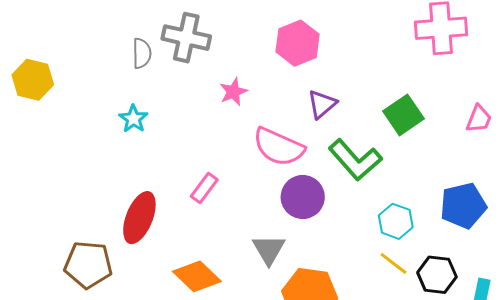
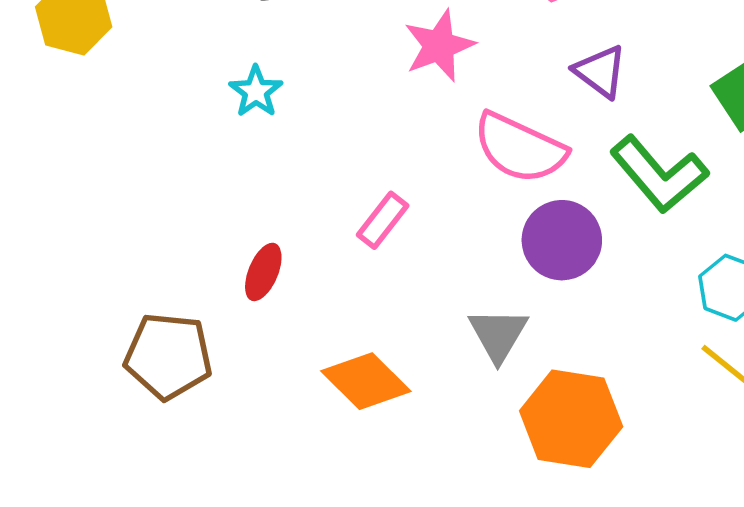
pink star: (233, 92) -> (439, 46), size x1.4
purple triangle: (322, 104) -> (600, 72), turned -44
red ellipse: (139, 218) -> (263, 272), size x0.6

